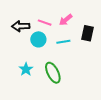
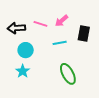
cyan circle: (38, 39) -> (26, 50), moved
green ellipse: (53, 73) -> (68, 74), moved

